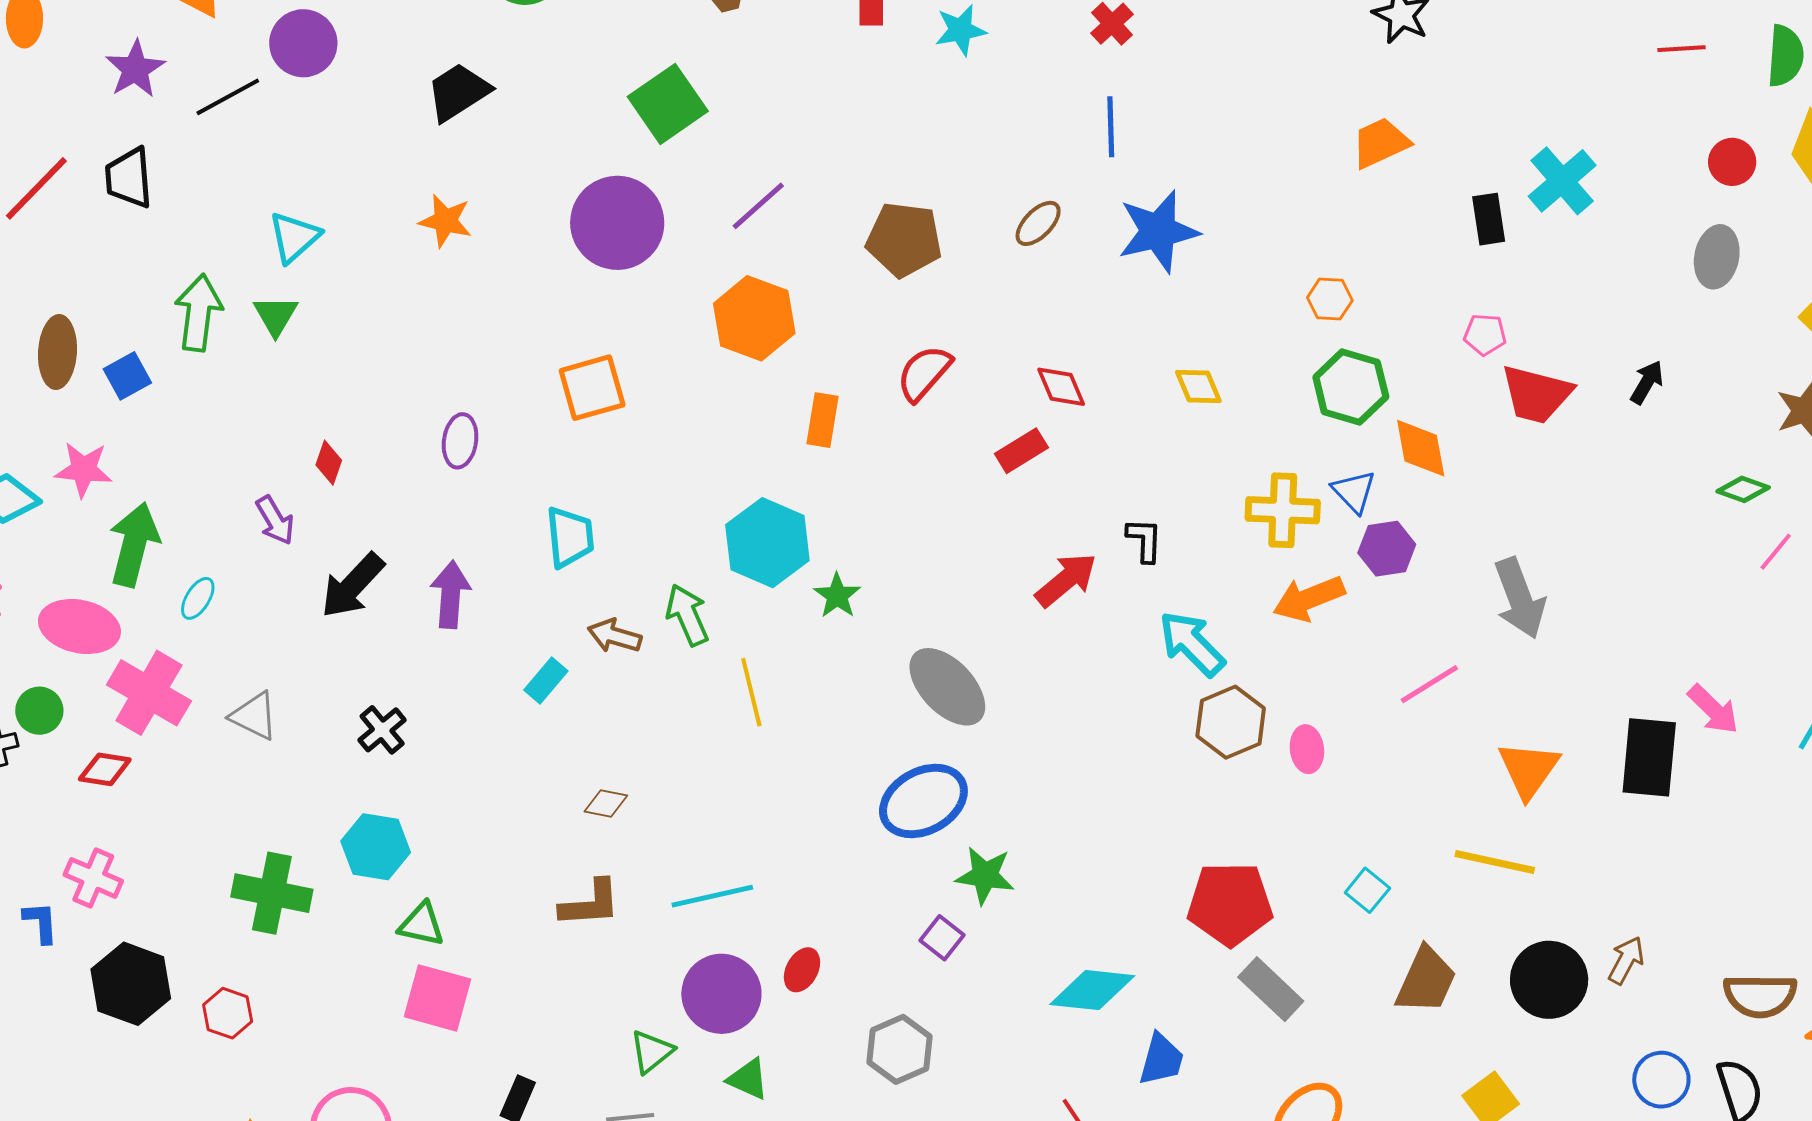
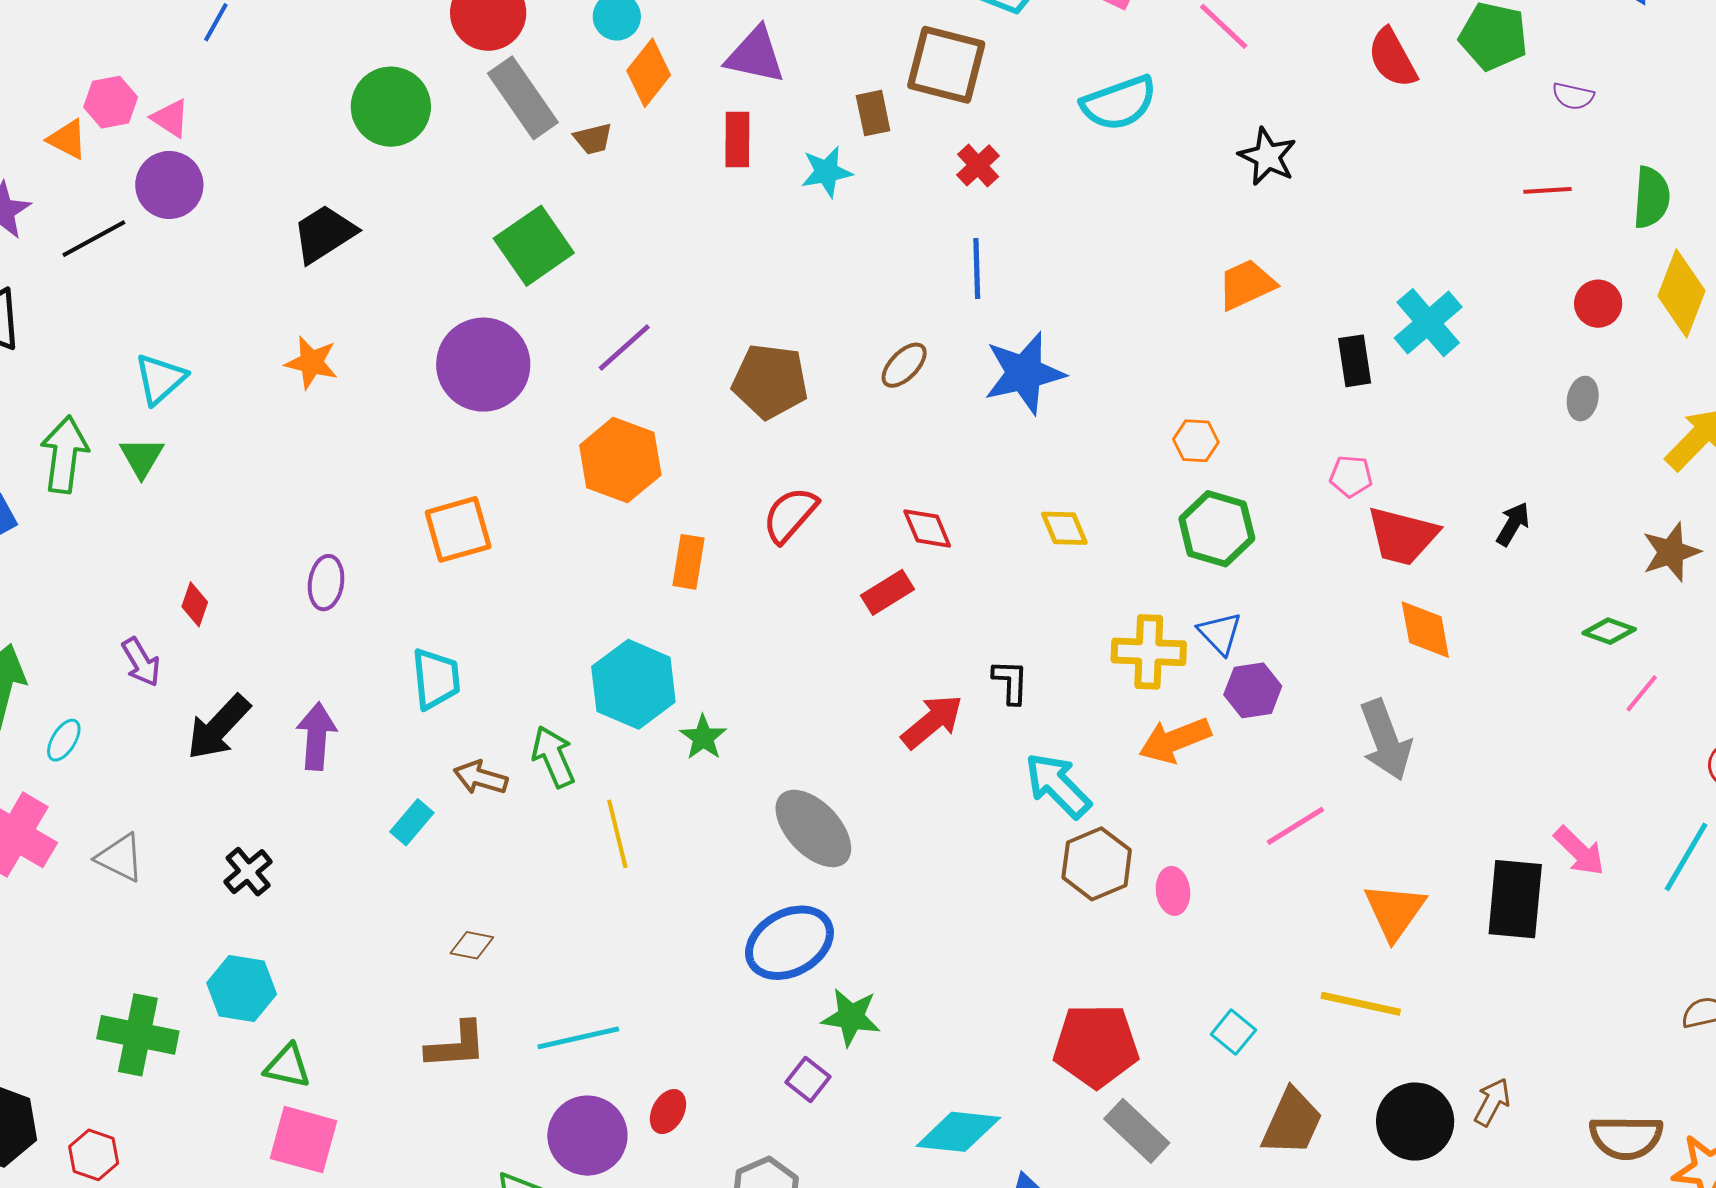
gray ellipse: (1717, 257) -> (1583, 399), size x0.7
orange diamond: (1421, 448) -> (1425, 630), moved

